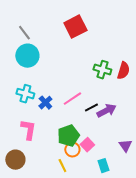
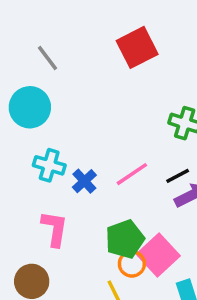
cyan circle: (27, 56) -> (30, 107), moved
black line: (91, 108) -> (178, 176), moved
pink square: (87, 145) -> (158, 255), size x1.6

